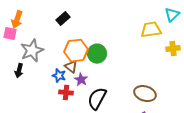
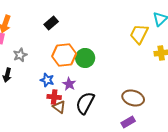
yellow trapezoid: (151, 30) -> (139, 34), turned -55
gray star: (32, 51) -> (20, 55), size x0.6
brown triangle: (71, 67) -> (59, 107), moved

